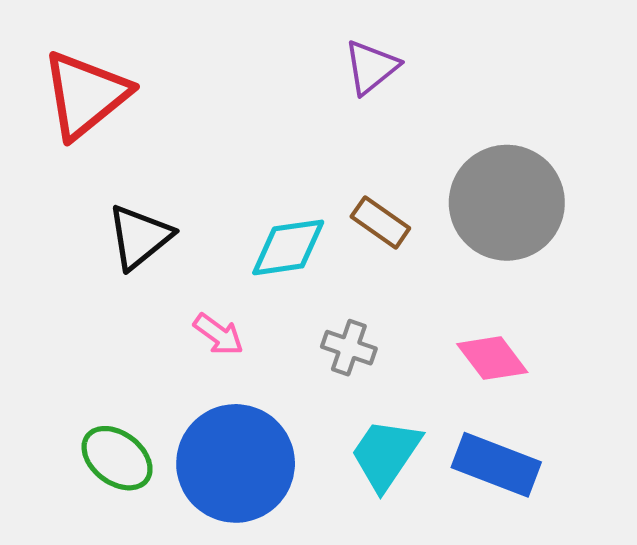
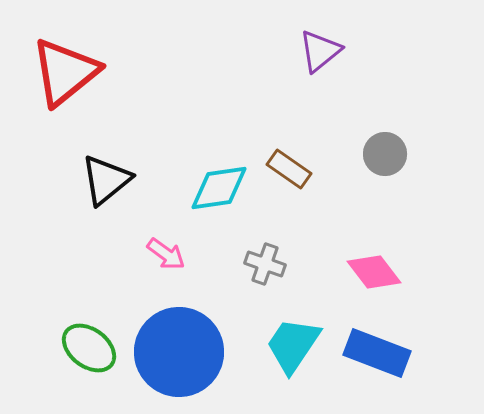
purple triangle: (371, 67) -> (320, 51), moved
gray circle: (507, 203) -> (385, 154), size x0.5

